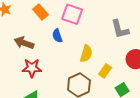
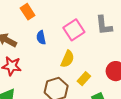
pink square: (72, 14) -> (74, 30), moved, turned 30
gray L-shape: (120, 29) -> (104, 25), moved

